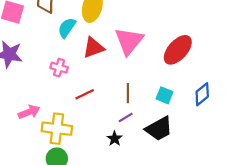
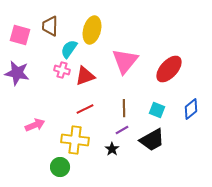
red triangle: (93, 48) -> (85, 76), moved
pink cross: (59, 68) -> (62, 70), moved
yellow cross: (57, 129) -> (75, 140), moved

